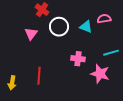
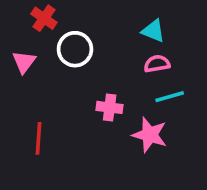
pink semicircle: (104, 19) -> (157, 64), moved
cyan triangle: (86, 27) -> (153, 31), moved

